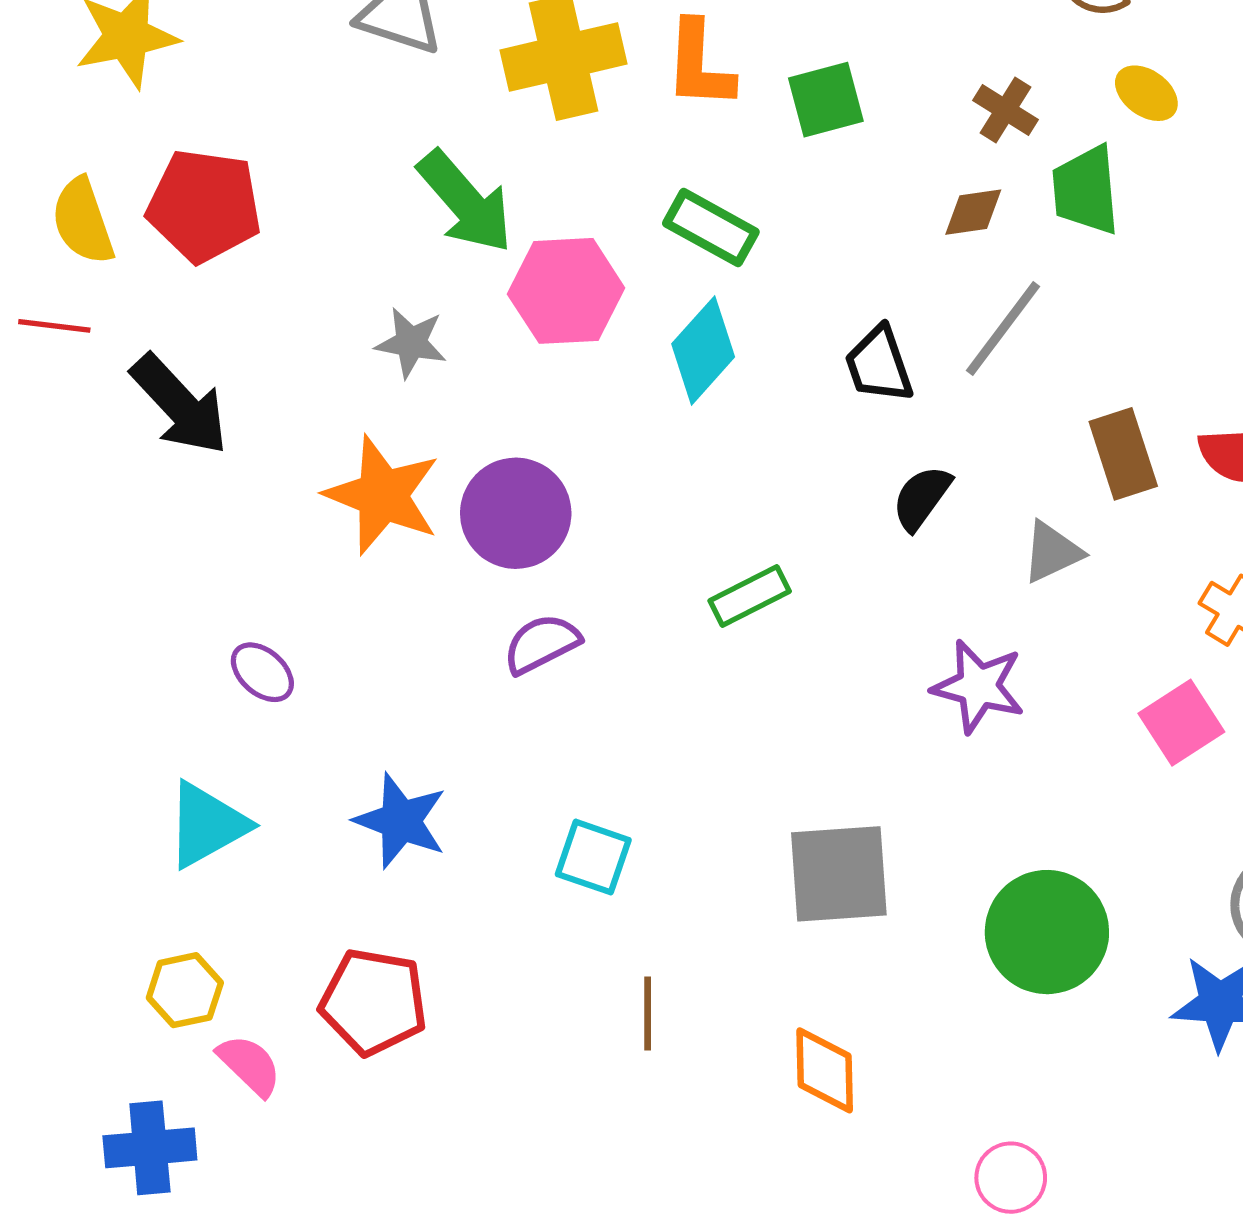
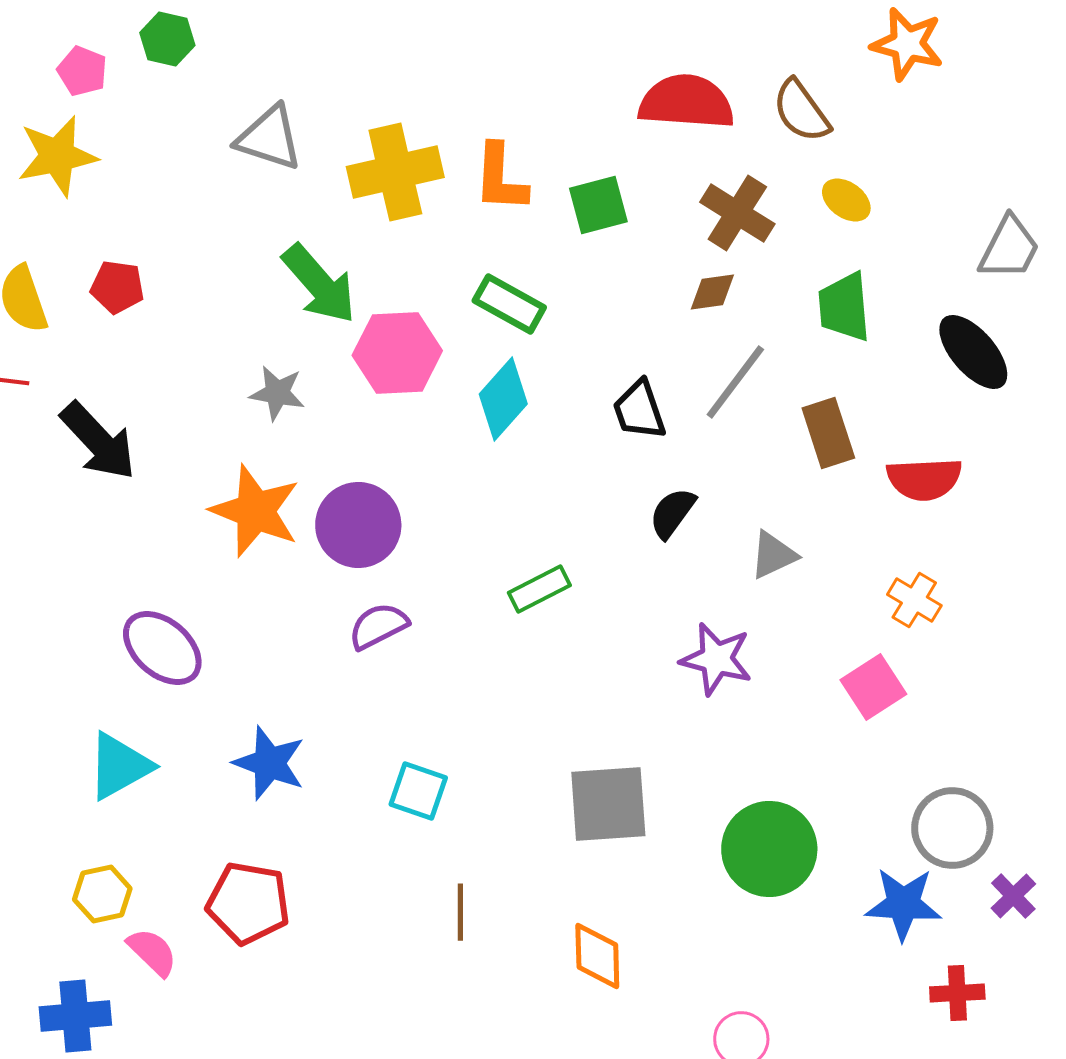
brown cross: (1006, 110) -> (737, 213), size x1.5
green trapezoid: (1086, 190) -> (844, 307), moved
red pentagon: (204, 206) -> (117, 287), size x0.6
brown rectangle: (1123, 454) -> (828, 433), moved
purple ellipse: (262, 672) -> (162, 648), size x1.6

